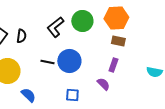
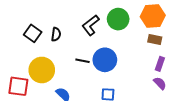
purple rectangle: (113, 65) -> (160, 64), moved
purple semicircle: (103, 84) -> (160, 83), moved

